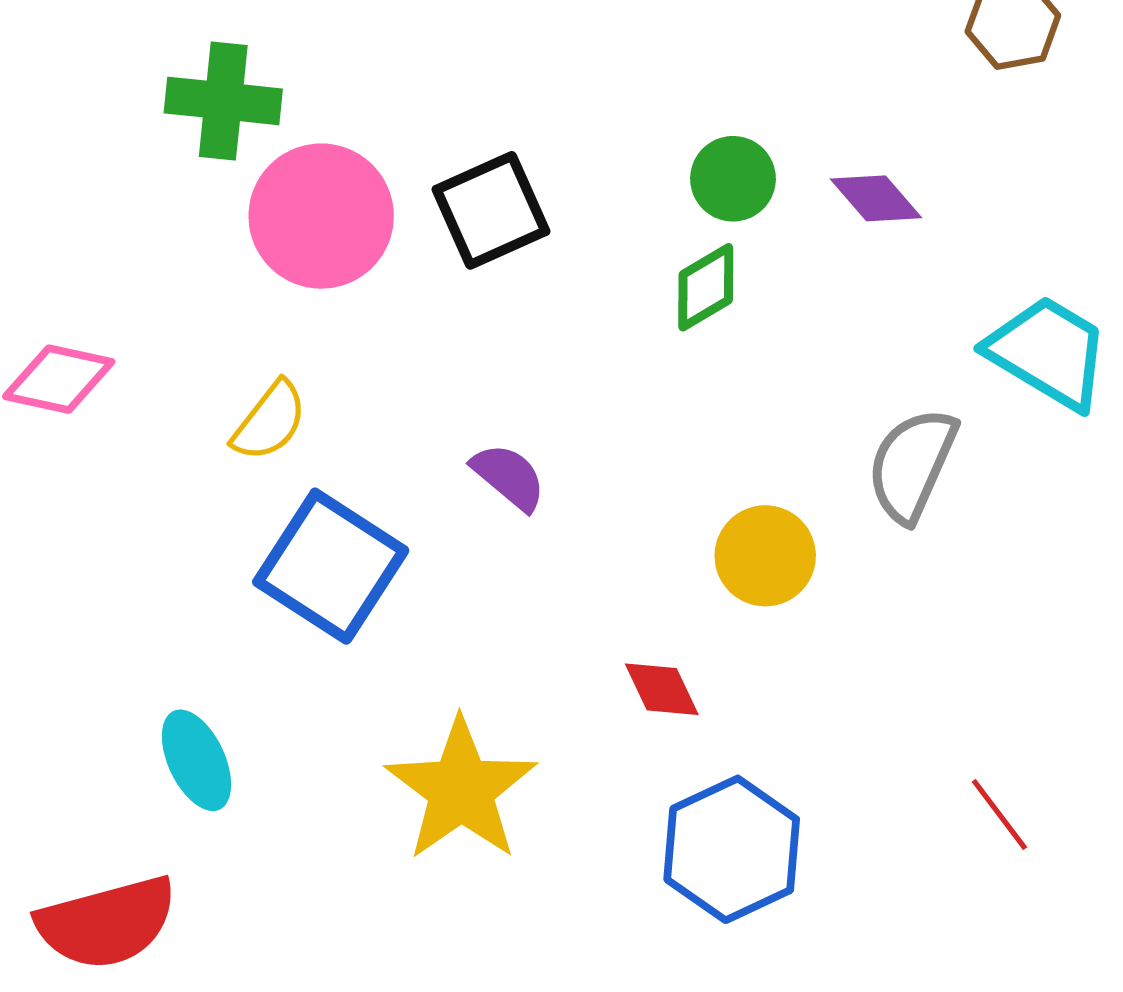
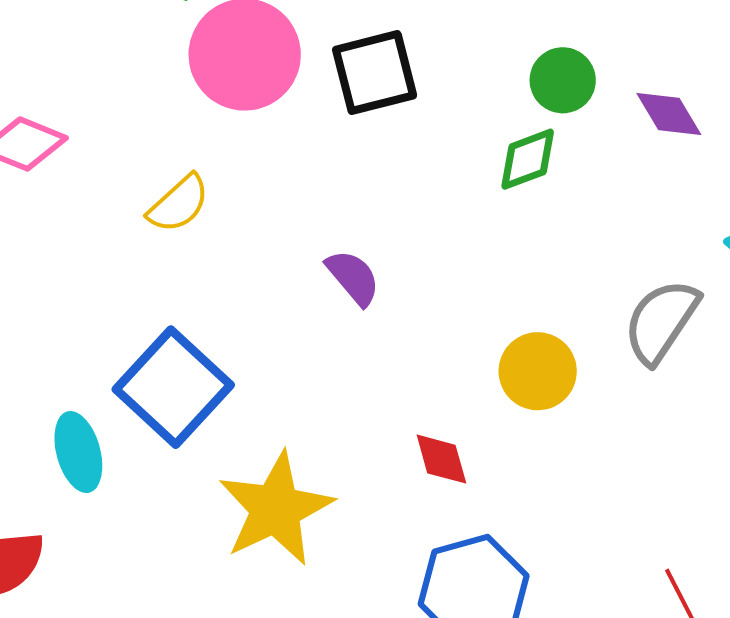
blue square: (331, 566) -> (173, 387), moved

